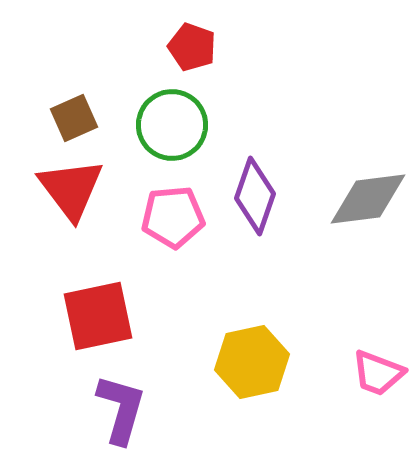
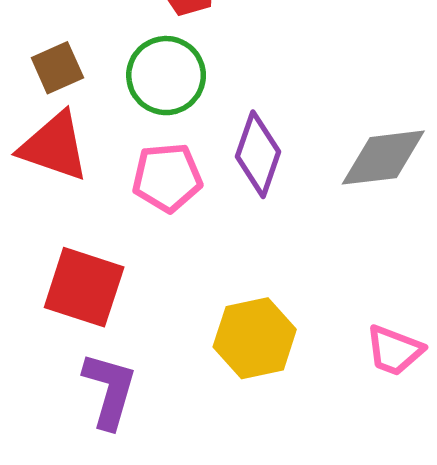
red triangle: (71, 189) -> (54, 146), turned -34
red square: (98, 316) -> (84, 287), turned 30

